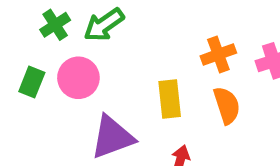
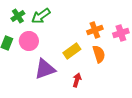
yellow rectangle: (170, 99) -> (72, 51), turned 60

